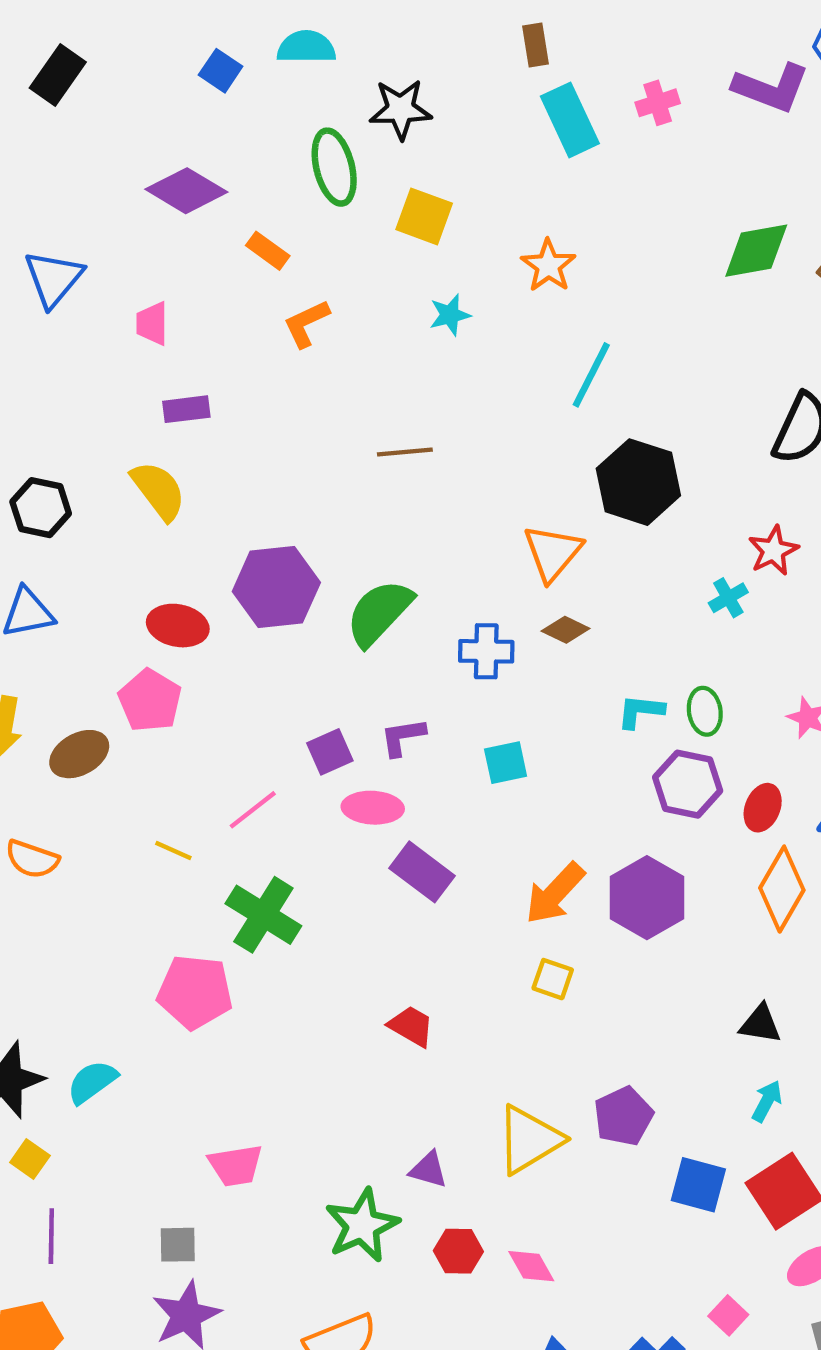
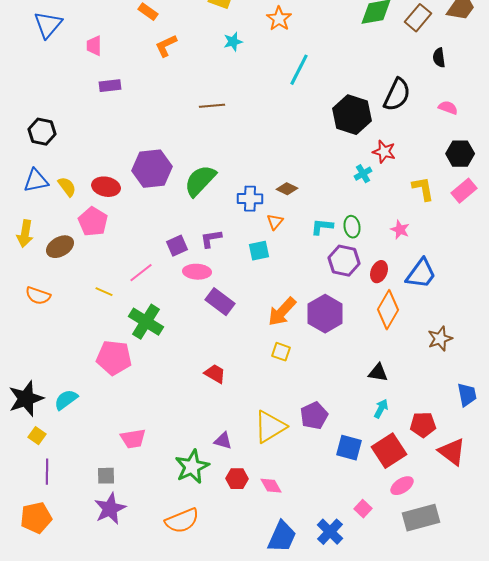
black hexagon: (638, 482) -> (352, 115), moved
yellow semicircle: (158, 491) -> (67, 187), moved, size x0.7
red star: (773, 551) -> (384, 152), turned -30
orange triangle: (553, 553) -> (275, 222), moved, size x0.6

